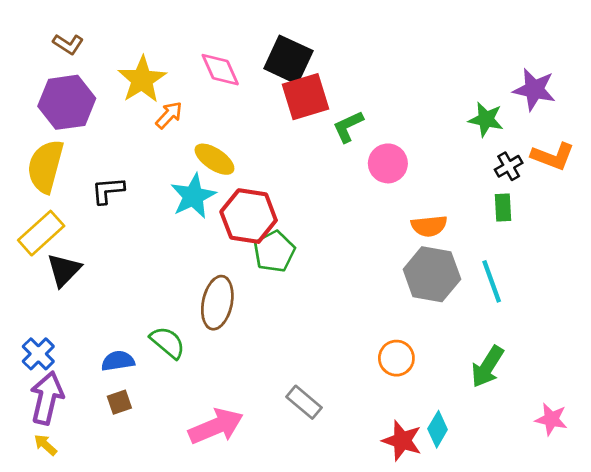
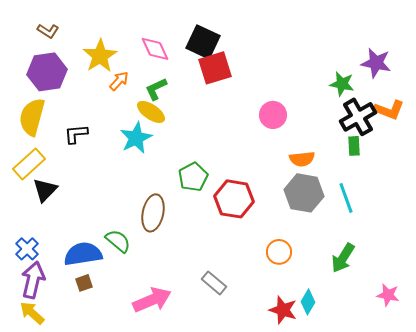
green L-shape: (348, 126) -> (156, 89), moved
black cross: (509, 166) -> (358, 117), size x1.8
red hexagon: (249, 216) -> (234, 199), moved
blue semicircle: (118, 361) -> (83, 254), size x1.6
yellow arrow: (45, 445) -> (32, 313), size x1.5

